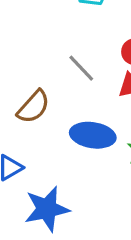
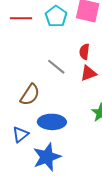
blue ellipse: (93, 135) -> (52, 122), moved

